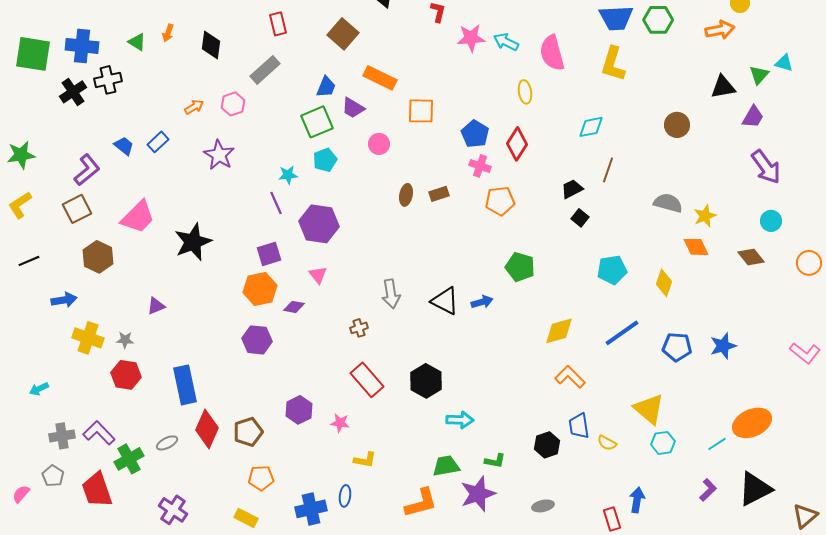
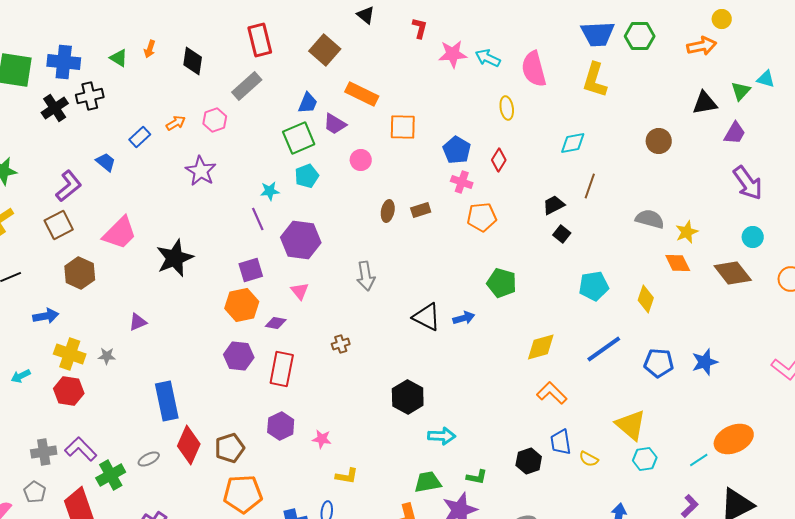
red rectangle: (278, 24) -> (260, 40), size x1.4
blue rectangle: (158, 142) -> (140, 137), moved
red diamond: (517, 144) -> (499, 160), size x0.7
brown diamond: (751, 257) -> (733, 273), size x1.4
gray arrow: (391, 294) -> (366, 276), moved
red hexagon: (126, 375) -> (69, 391), moved
red rectangle: (367, 380) -> (282, 369), moved, turned 52
cyan arrow: (39, 389) -> (21, 376), moved
orange pentagon: (261, 478) -> (243, 494), size x1.5

